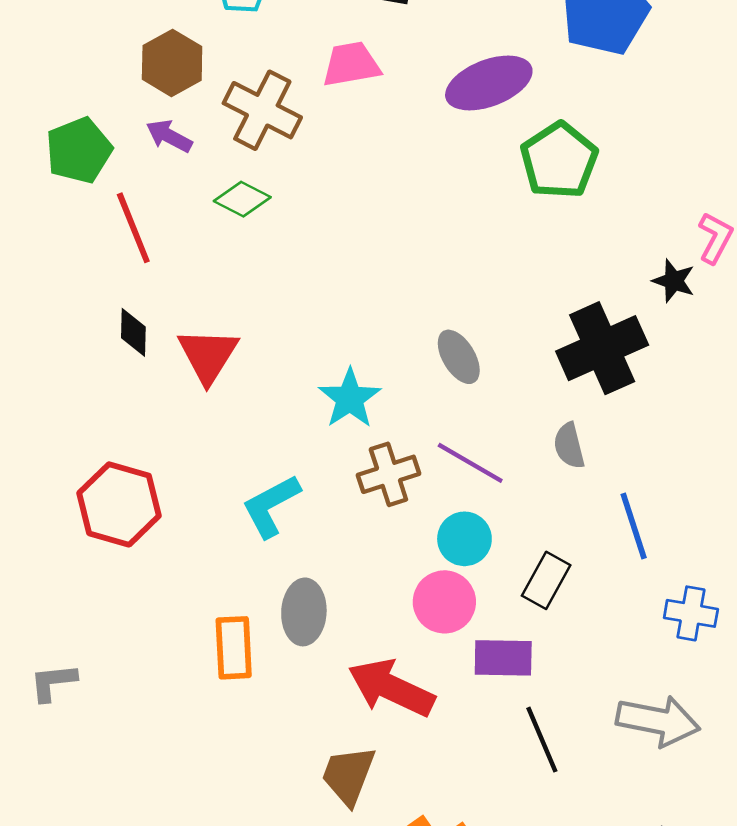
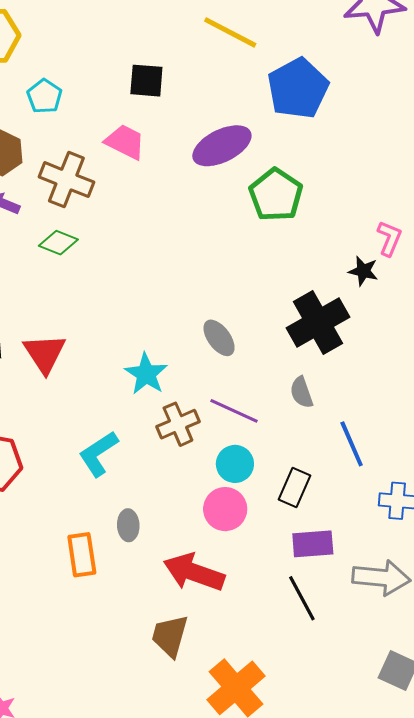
pink trapezoid: (351, 64) -> (125, 142), turned 42
gray ellipse: (304, 612) -> (128, 525), size x0.7
purple rectangle: (503, 658) -> (313, 544), moved

